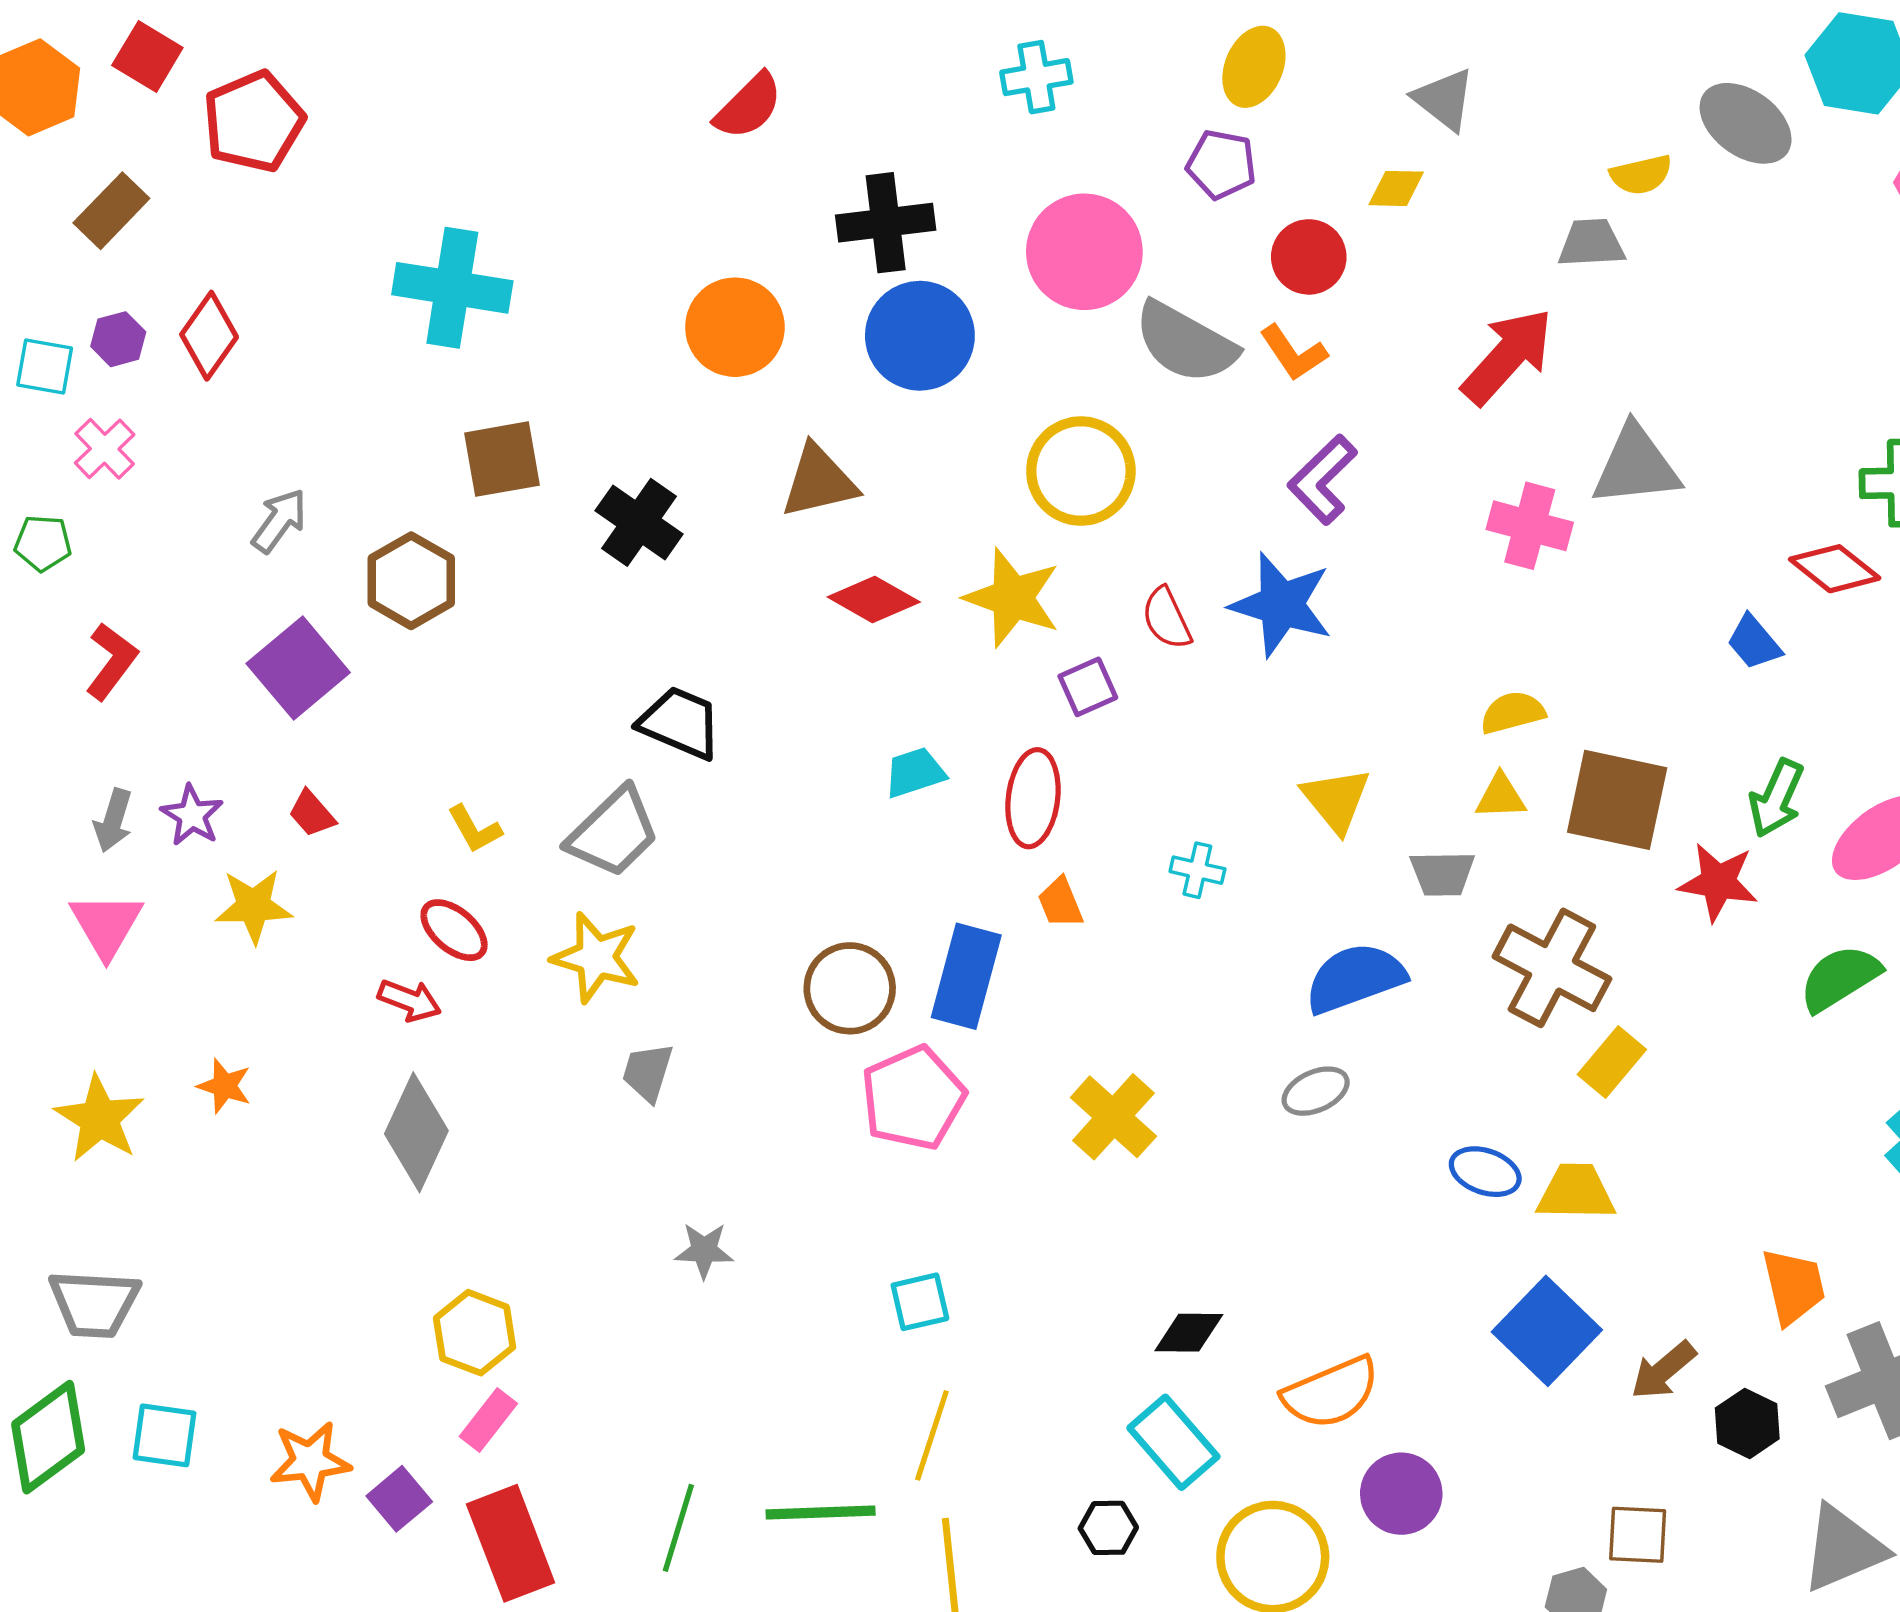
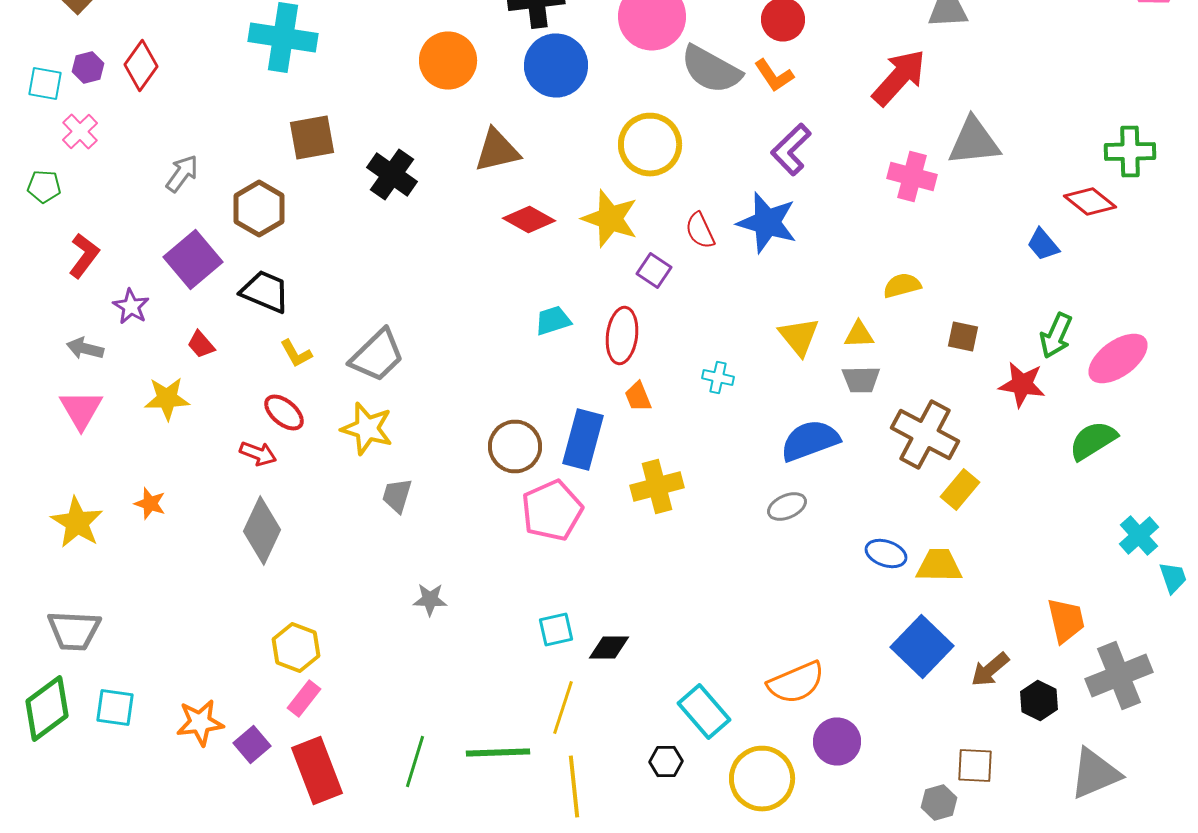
purple square: (1088, 687) -> (654, 270), turned -32
black trapezoid: (680, 723) -> (265, 292), moved
yellow triangle: (1501, 796) -> (859, 334), moved
brown square: (1617, 800) -> (963, 336), size x0.5
purple star: (192, 815) -> (131, 306), moved
gray arrow: (113, 820) -> (85, 348), turned 87
yellow cross: (1113, 1117) -> (657, 486), moved, turned 33
black diamond: (1189, 1333) -> (609, 648), moved

